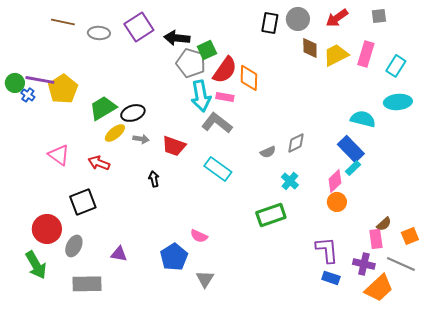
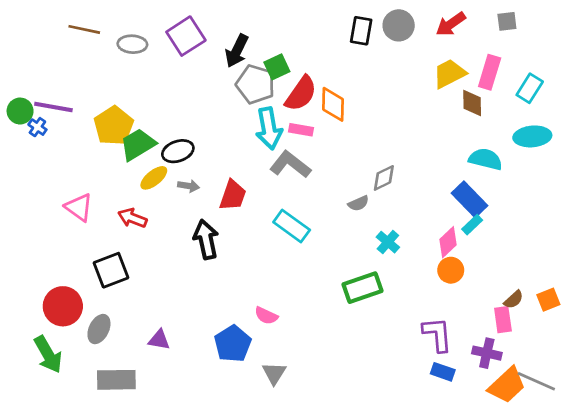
black arrow: (177, 38) -> (237, 51), turned -70
brown diamond: (310, 48) -> (472, 103), moved
yellow pentagon: (63, 89) -> (114, 126), moved
gray diamond: (296, 143) -> (384, 178), moved
red trapezoid: (174, 146) -> (233, 195), turned -90
black arrow: (154, 179) -> (206, 239), size x1.8
orange square: (410, 236) -> (548, 300), moved
gray line: (401, 264) -> (536, 381), moved

